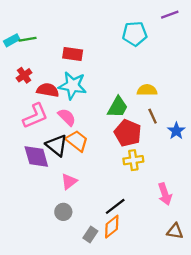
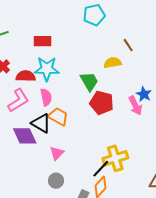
green trapezoid: (118, 107) -> (89, 81), turned -50
brown line: (153, 116) -> (128, 45), moved
pink semicircle: (67, 117) -> (46, 97), turned 42
yellow cross: (133, 160) -> (115, 158), moved, size x1.4
pink arrow: (165, 194) -> (135, 106), moved

